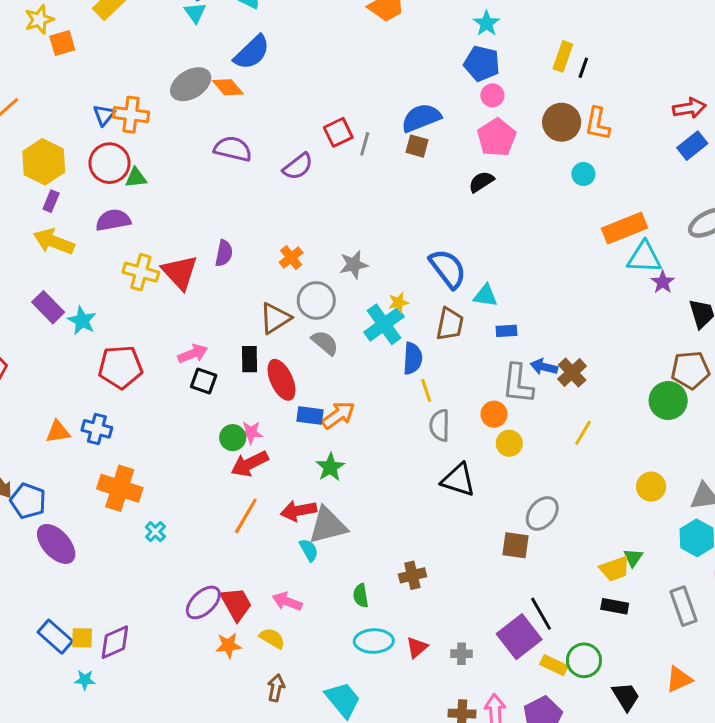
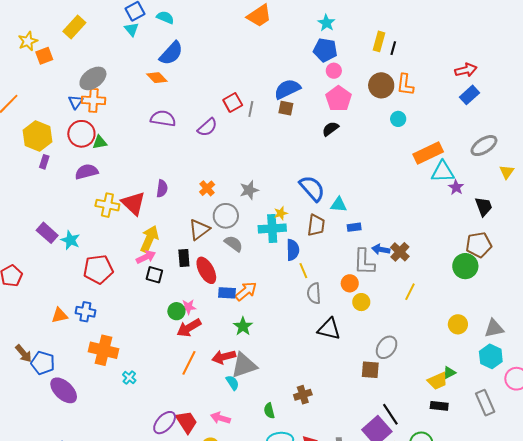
gray ellipse: (191, 84) -> (93, 78), moved
yellow arrow: (54, 242) -> (149, 239), moved, turned 96
cyan cross: (384, 324) -> (272, 228), turned 36
green triangle: (633, 558) -> (449, 373), turned 32

